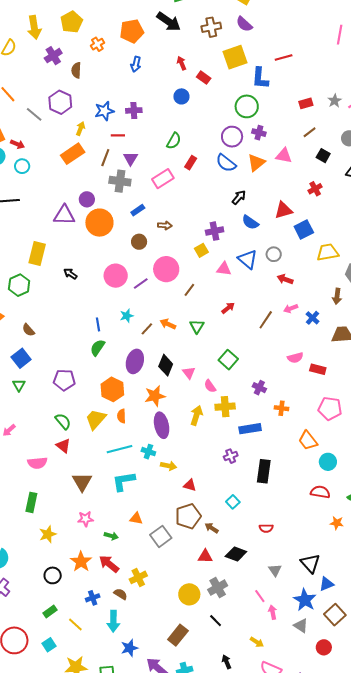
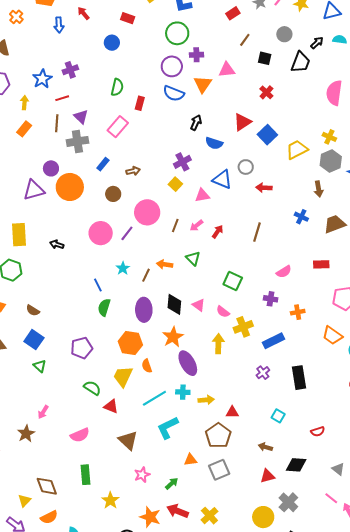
red arrow: (182, 63) -> (83, 13), moved
orange rectangle: (73, 154) -> (24, 129), size x0.7
pink arrow: (291, 308) -> (196, 226), moved
pink semicircle: (295, 358) -> (284, 272), moved
red triangle: (63, 446) -> (111, 406), moved
brown pentagon: (188, 516) -> (218, 436), moved
green arrow: (111, 536) -> (172, 484), turned -40
gray square: (161, 536) -> (219, 470), turned 30

